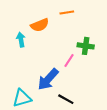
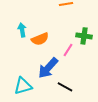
orange semicircle: (40, 25) -> (40, 39), moved

